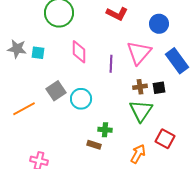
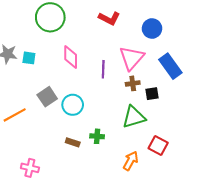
brown cross: (140, 87) -> (133, 83), moved
green triangle: (141, 111) -> (134, 117), turned 40
brown rectangle: (94, 145) -> (73, 142), moved

